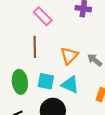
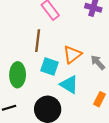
cyan square: (46, 81) -> (49, 67), moved

